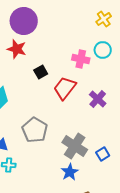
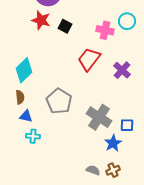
black square: (41, 72) -> (65, 26), moved, turned -32
blue square: (103, 154) -> (127, 125), turned 32
blue star: (70, 172) -> (113, 143), moved

